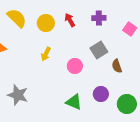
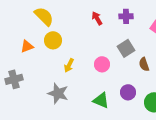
yellow circle: (46, 23) -> (53, 40), moved
yellow arrow: (46, 54) -> (69, 65), moved
gray star: (18, 95) -> (58, 93), moved

